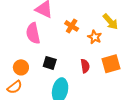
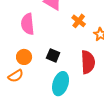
pink semicircle: (33, 33) -> (28, 24), moved
red semicircle: (85, 66) -> (88, 62), size x1.6

